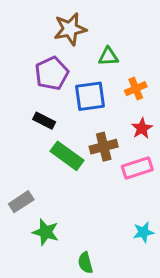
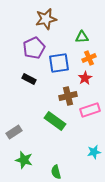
green triangle: (108, 57) -> (82, 37), moved
red star: (142, 128) -> (85, 78), moved
green rectangle: (67, 156) -> (55, 121), moved
green star: (46, 232) -> (24, 160), moved

